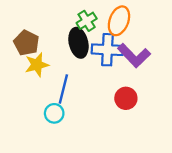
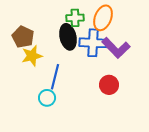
green cross: (87, 21) -> (75, 18), turned 30

